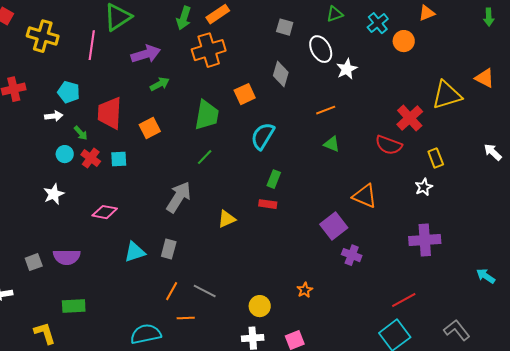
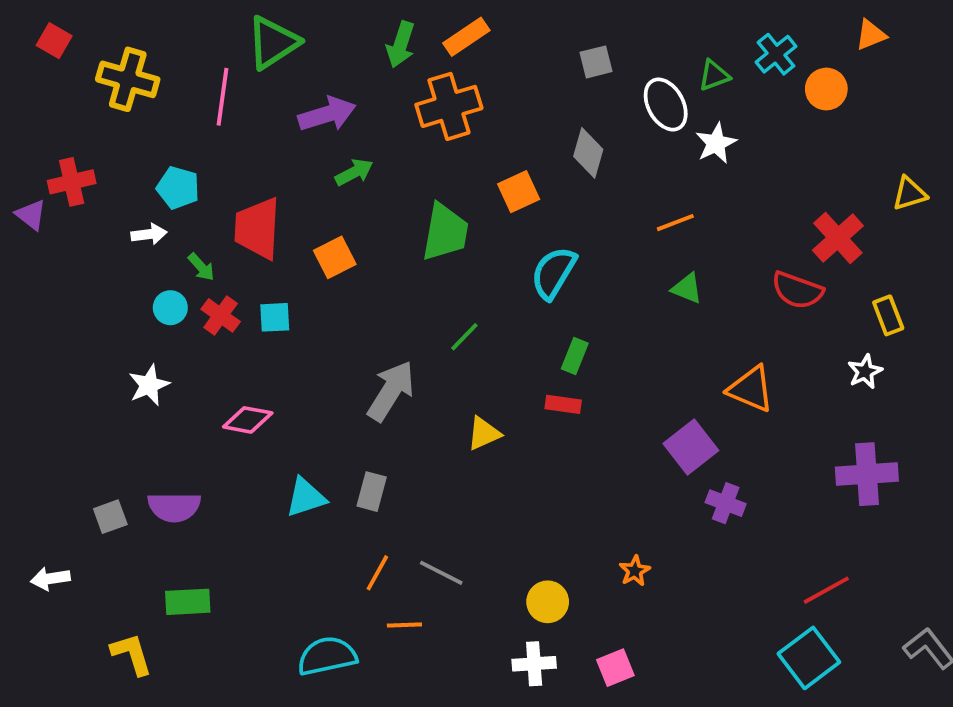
green triangle: (335, 14) -> (714, 75), moved
gray square: (285, 27) -> (596, 62), turned -30
yellow triangle: (447, 95) -> (909, 194), size x0.6
green line: (205, 157) -> (464, 337), moved

